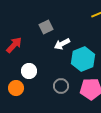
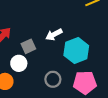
gray square: (46, 27) -> (28, 46), moved

